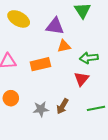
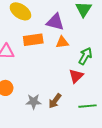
green arrow: (89, 58) -> (85, 56), turned 120
orange rectangle: (40, 64) -> (33, 40), moved

